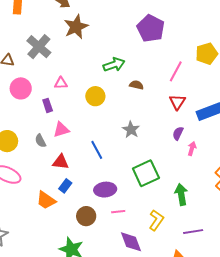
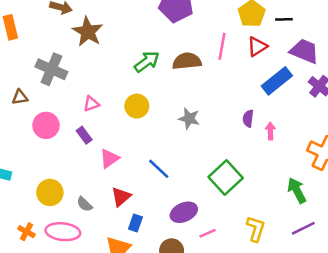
brown semicircle: (136, 85) -> (187, 61), moved, size x1.6
red triangle: (177, 102) -> (257, 47), moved, turned 42
gray star: (131, 130) -> (189, 118), moved
gray semicircle: (40, 141) -> (85, 204), moved
red triangle: (61, 162) -> (121, 197), turned -30
green arrow: (181, 194) -> (297, 190), moved

